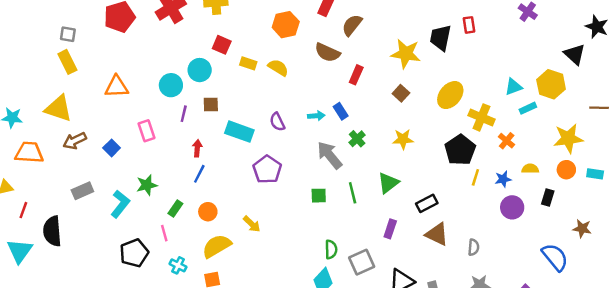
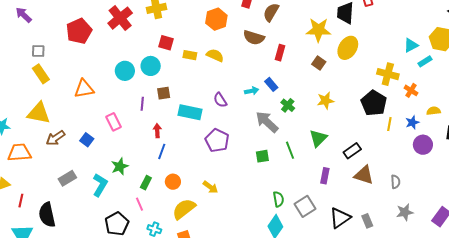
cyan circle: (171, 85) -> (125, 71), moved
yellow ellipse: (450, 95) -> (348, 48), moved

